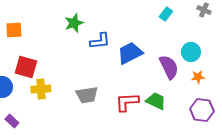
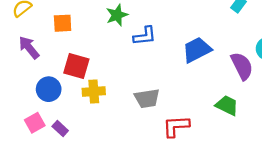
green star: (74, 23) -> (117, 15), moved
blue L-shape: (100, 41) -> (145, 36), moved
red L-shape: (127, 102) -> (176, 126), moved

